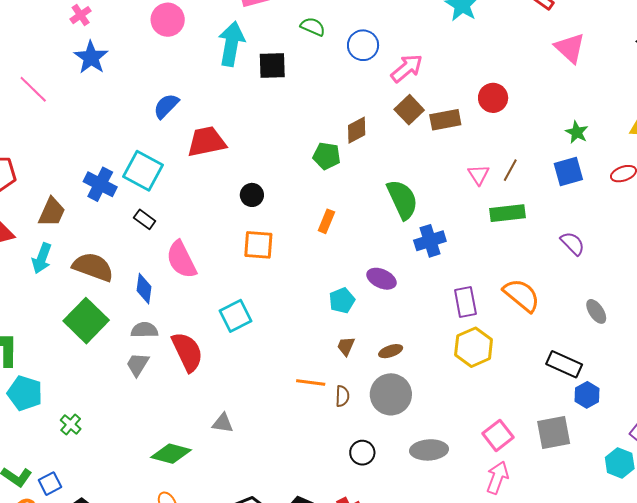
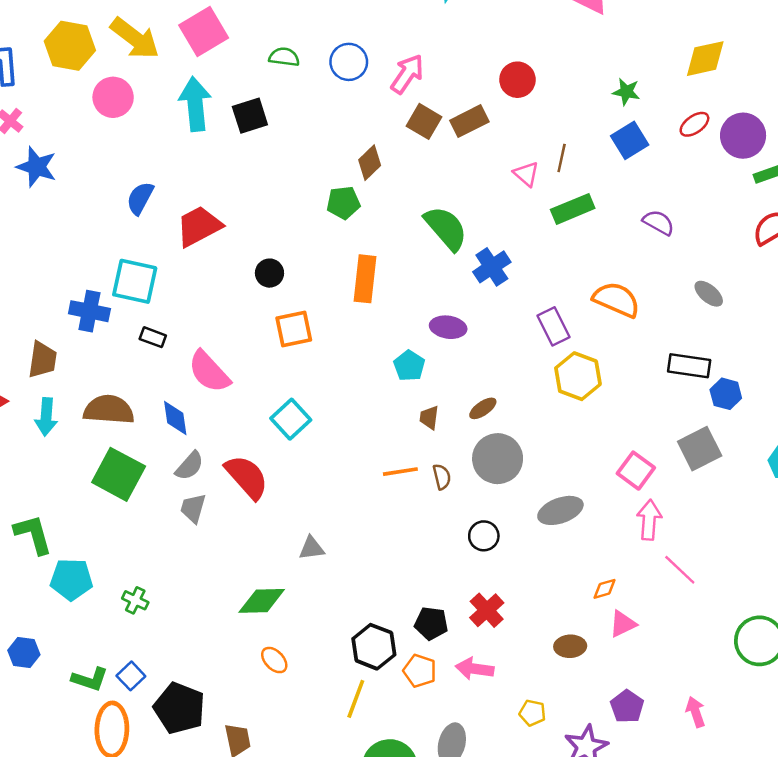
orange rectangle: (326, 221) -> (365, 279), size x1.6
gray semicircle: (144, 330) -> (190, 466), turned 148

